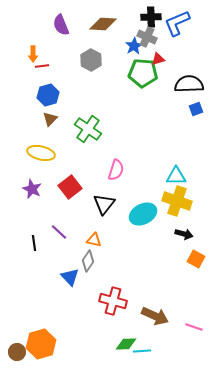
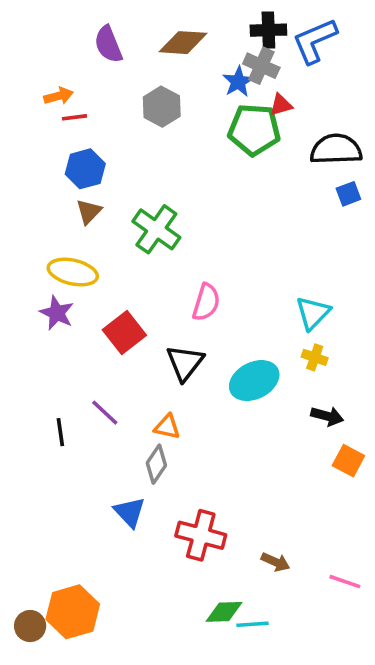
orange arrow: (33, 54) -> (59, 96), turned -105
cyan triangle: (176, 176) -> (313, 313), turned -45
purple star: (32, 189) -> (57, 313), moved
yellow cross: (177, 201) -> (315, 357), size x0.5
blue triangle: (70, 277) -> (130, 512), moved
brown arrow: (155, 316) -> (276, 562), size x0.6

